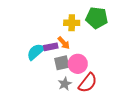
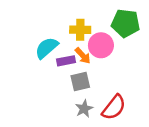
yellow cross: (72, 23) -> (80, 30), moved
cyan semicircle: (36, 52) -> (47, 48), moved
pink circle: (78, 64) -> (101, 45), moved

